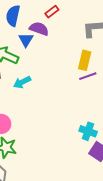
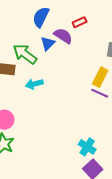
purple line: (88, 76) -> (100, 93), turned 30

